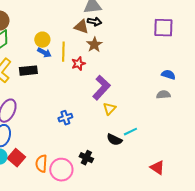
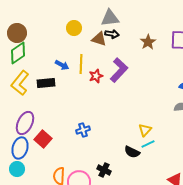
yellow circle: (42, 40) -> (74, 28), moved
brown star: (94, 45) -> (148, 42), moved
purple L-shape: (101, 88) -> (119, 70), moved
yellow triangle: (109, 109) -> (145, 130), moved
red square: (16, 158) -> (43, 139), moved

